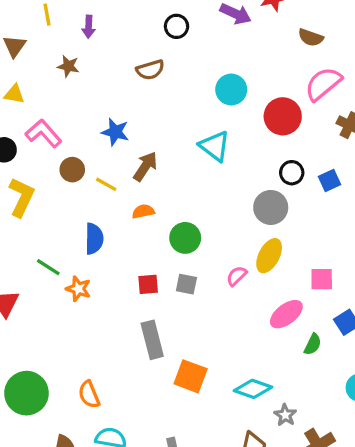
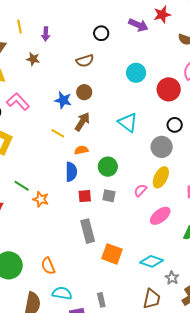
cyan triangle: (215, 146) -> (128, 122), moved
brown circle: (72, 170) -> (84, 92), moved
blue semicircle: (94, 239) -> (71, 172), moved
pink ellipse: (286, 314) -> (160, 216), moved

